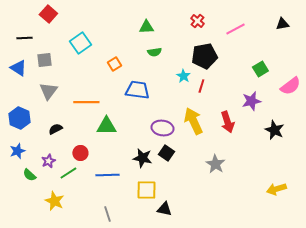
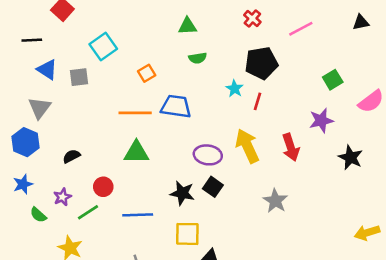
gray square: (44, 60) -> (79, 77), moved
blue triangle: (18, 68) -> (47, 69), moved
gray triangle: (48, 91) -> (40, 108), moved
orange line: (86, 102) -> (135, 113), moved
yellow arrow: (276, 189) -> (367, 233), moved

